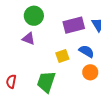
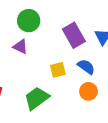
purple rectangle: (74, 25) -> (74, 35), turned 70
green trapezoid: (46, 82) -> (37, 98), turned 30

